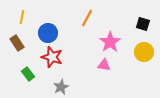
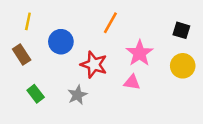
red star: (52, 57) -> (94, 65), moved
gray star: (61, 87) -> (77, 95), moved

